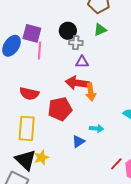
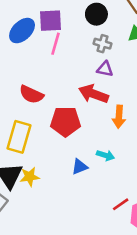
black circle: (68, 31) -> (96, 14), moved
purple square: (32, 33) -> (50, 21), turned -30
orange arrow: (91, 92) -> (119, 117), moved

